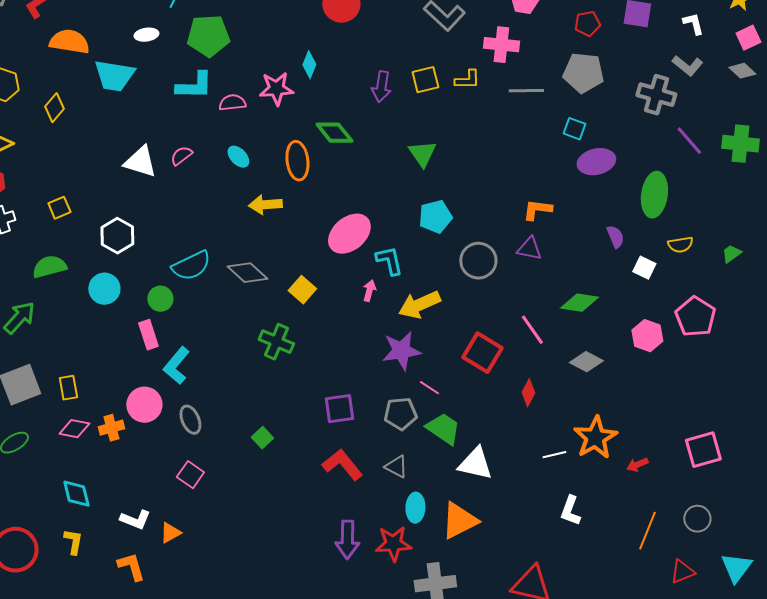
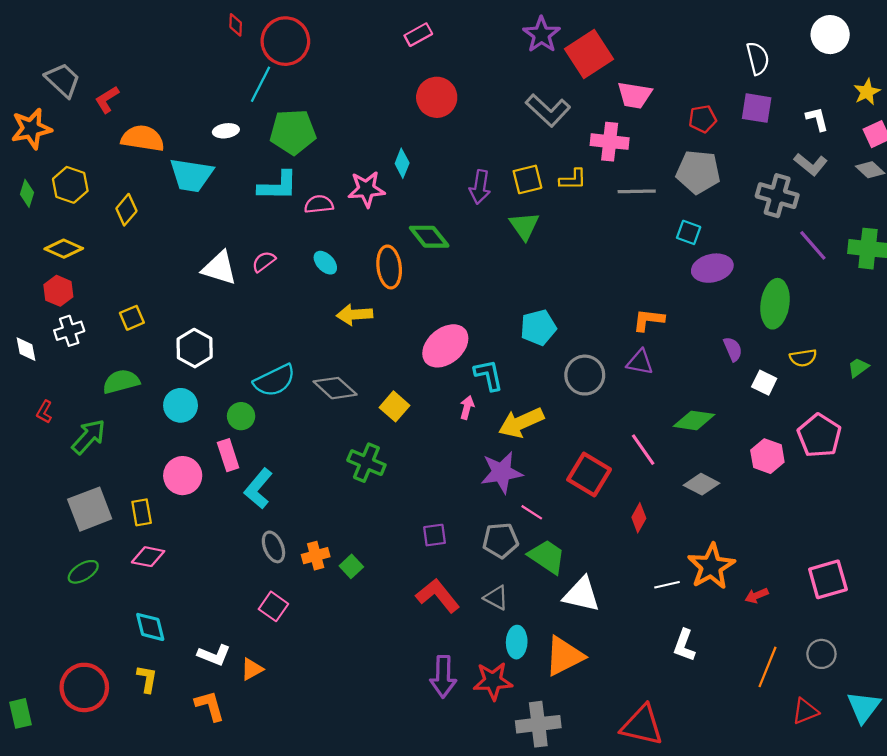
green triangle: (422, 154) -> (524, 226), moved
pink circle: (144, 405) -> (183, 476), moved
purple square: (339, 409) -> (435, 535), size x0.7
orange cross: (111, 428) -> (316, 556), moved

